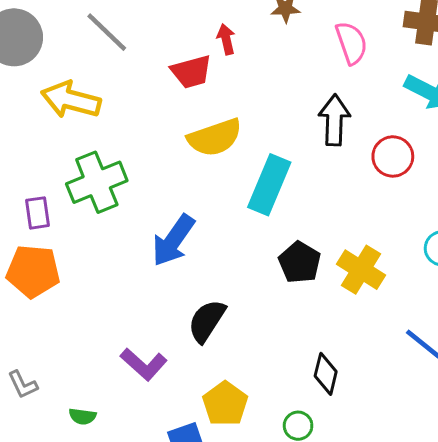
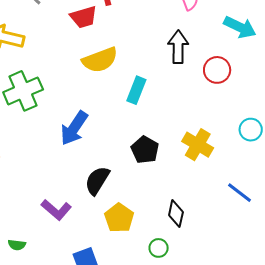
cyan rectangle: (269, 185) -> (136, 90), size x0.7
black pentagon: (300, 262) -> (145, 150), moved
yellow pentagon: (225, 404) -> (119, 218), moved

